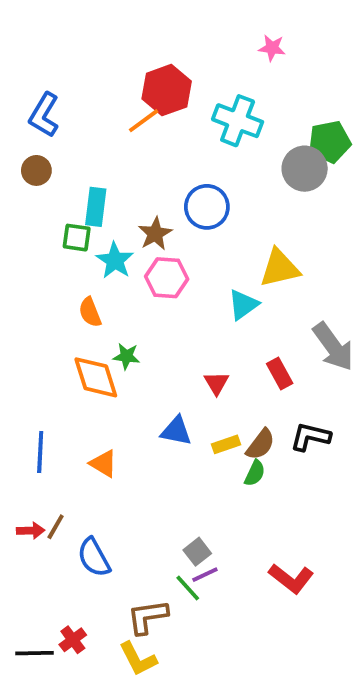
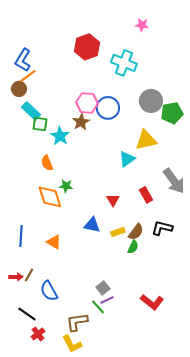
orange line: (144, 121) -> (28, 76), moved
green pentagon: (329, 142) -> (172, 113), moved
gray circle: (305, 169) -> (151, 101), moved
cyan rectangle: (96, 207) -> (31, 111), moved, turned -54
pink hexagon: (167, 278) -> (87, 103), moved
black line: (34, 653) -> (27, 314), moved, turned 36

